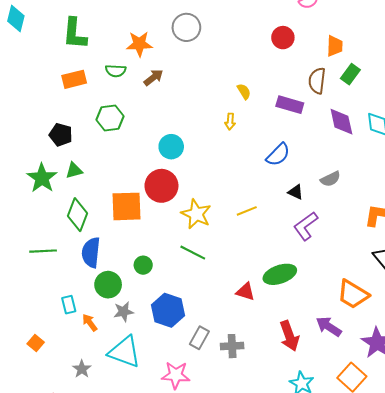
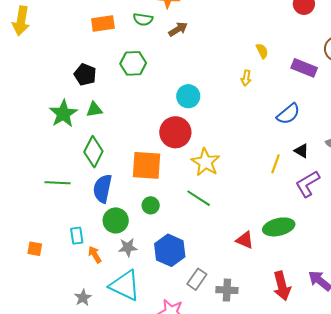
orange square: (126, 206) -> (146, 165), moved
yellow line: (247, 211) -> (275, 164), moved, turned -54
orange square: (36, 343) -> (35, 249), moved, turned -35

